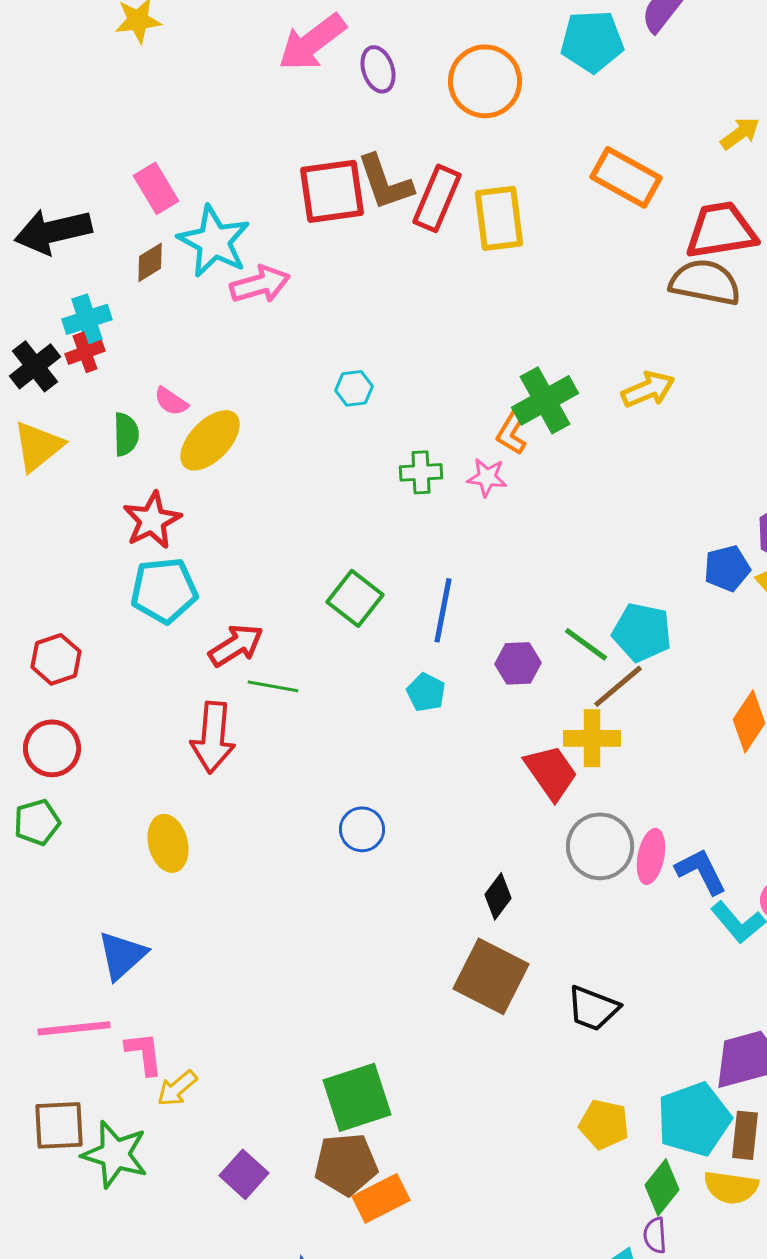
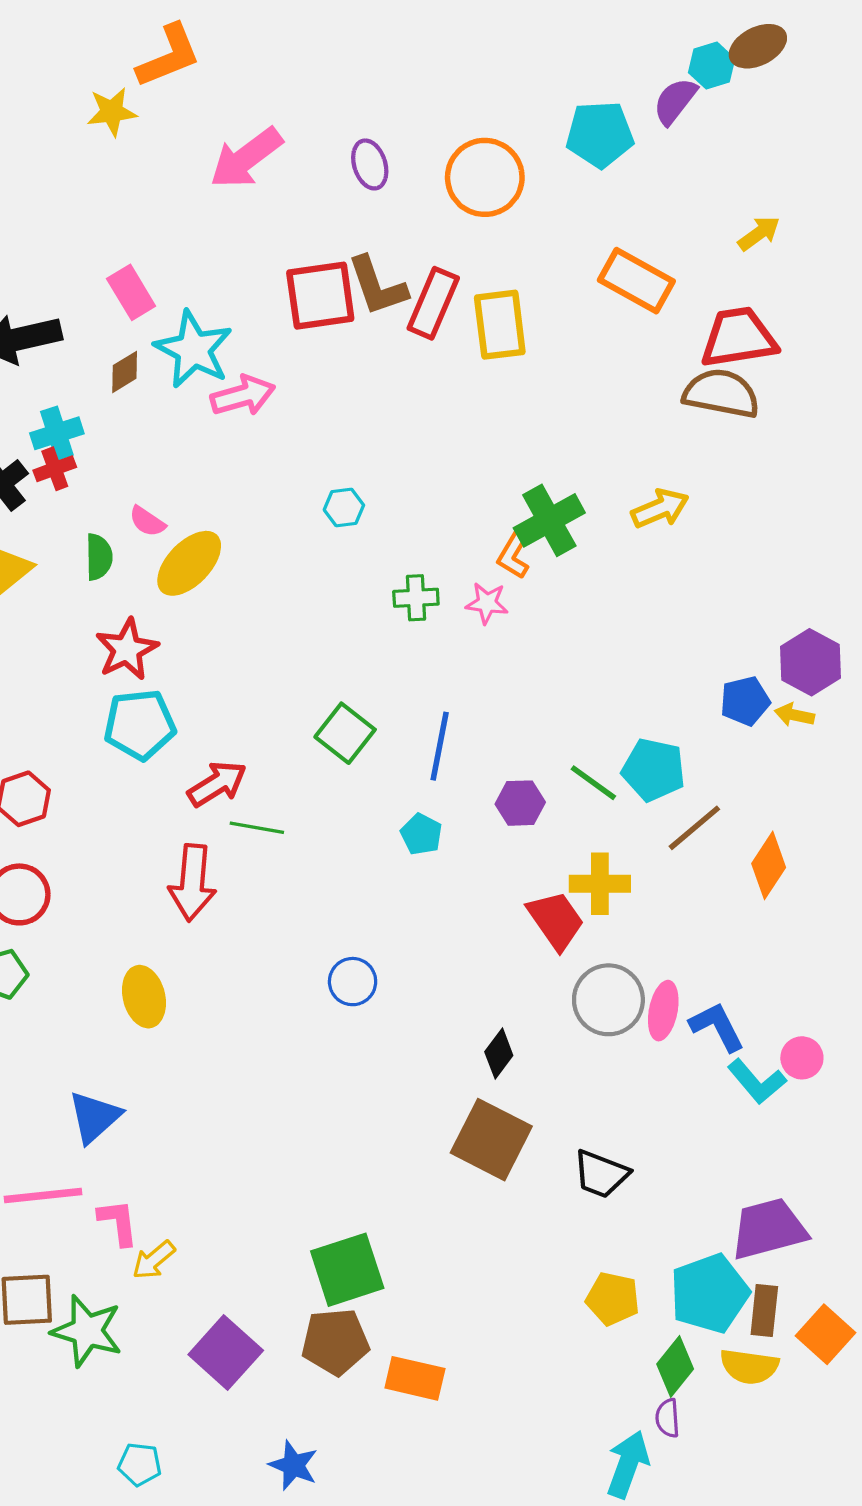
pink arrow: (312, 42) -> (246, 158), moved
brown line: (618, 686) -> (694, 828), moved
purple square: (244, 1174) -> (226, 1352), size x1.4
orange rectangle: (381, 1198) -> (415, 1378), moved, turned 40

